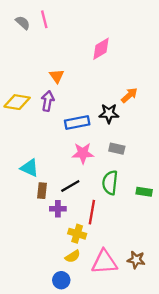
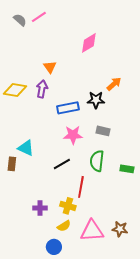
pink line: (44, 19) -> (39, 17), turned 70
brown rectangle: (42, 191) -> (12, 164), moved
purple cross: (58, 209) -> (40, 208), moved

